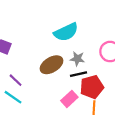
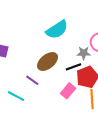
gray star: (77, 59) -> (84, 53), moved
purple line: (16, 80) -> (32, 80), moved

